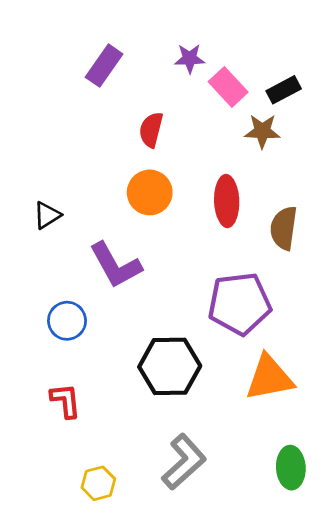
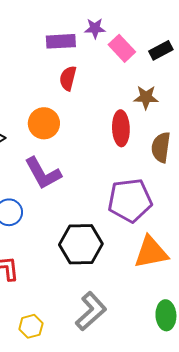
purple rectangle: (104, 66) -> (61, 41), moved, turned 52
brown star: (262, 131) -> (146, 97), moved
orange circle: (150, 192) -> (44, 123), moved

